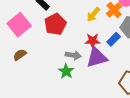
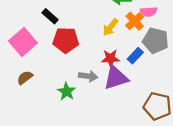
red pentagon: (55, 24) -> (66, 40), turned 30
green star: (66, 71) -> (66, 91), moved

